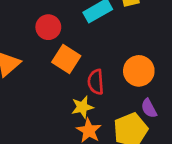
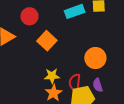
red circle: (48, 27) -> (29, 16), moved
red semicircle: (96, 82) -> (75, 82), moved

